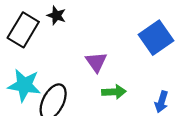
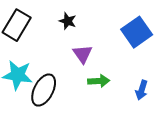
black star: (56, 15) -> (68, 21), moved

